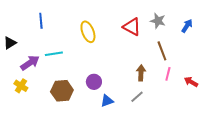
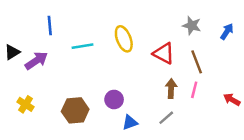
red triangle: (132, 27) -> (164, 53), moved
yellow ellipse: (88, 32) -> (124, 39), moved
cyan line: (54, 54) -> (83, 46), moved
purple arrow: (30, 63) -> (36, 61), moved
pink line: (168, 74) -> (194, 90), moved

